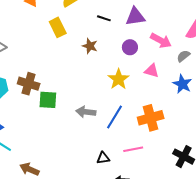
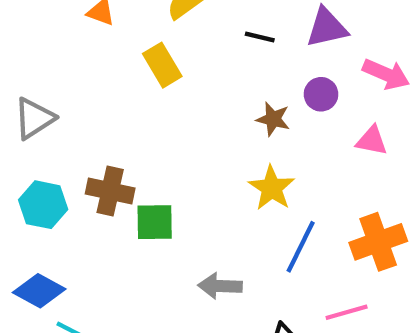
brown star: (90, 46) -> (273, 119), moved
yellow star: (118, 79) -> (272, 188), moved
gray arrow: (86, 112) -> (220, 286), moved

